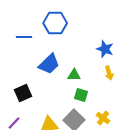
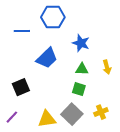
blue star: (105, 49) -> (81, 43), moved
green triangle: (74, 75) -> (82, 69), moved
yellow cross: (103, 118) -> (101, 112), turned 32

